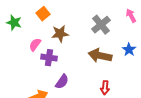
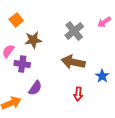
pink arrow: (131, 16) -> (104, 22), turned -96
blue star: (129, 50) -> (102, 76), moved

